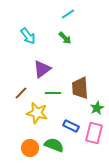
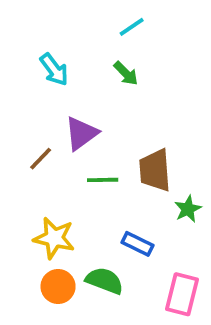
brown line: (21, 93) -> (41, 159), moved
yellow star: (37, 113) -> (54, 238), moved
pink rectangle: (94, 133) -> (182, 294), moved

